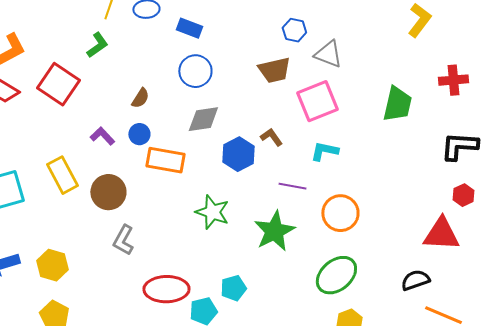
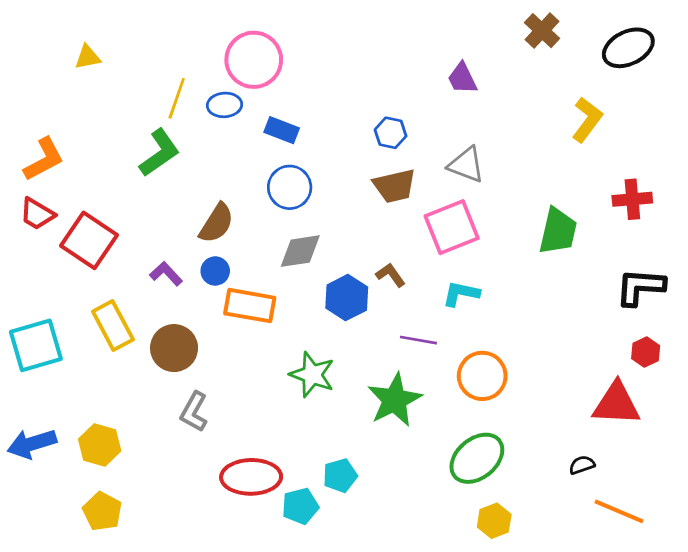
blue hexagon: (294, 30) -> (391, 133), moved
green L-shape: (97, 45) -> (159, 153), size x1.4
red square: (58, 84) -> (89, 240), moved
brown semicircle: (140, 98) -> (217, 223), size x1.5
black semicircle: (415, 280) -> (582, 465), size x0.7

